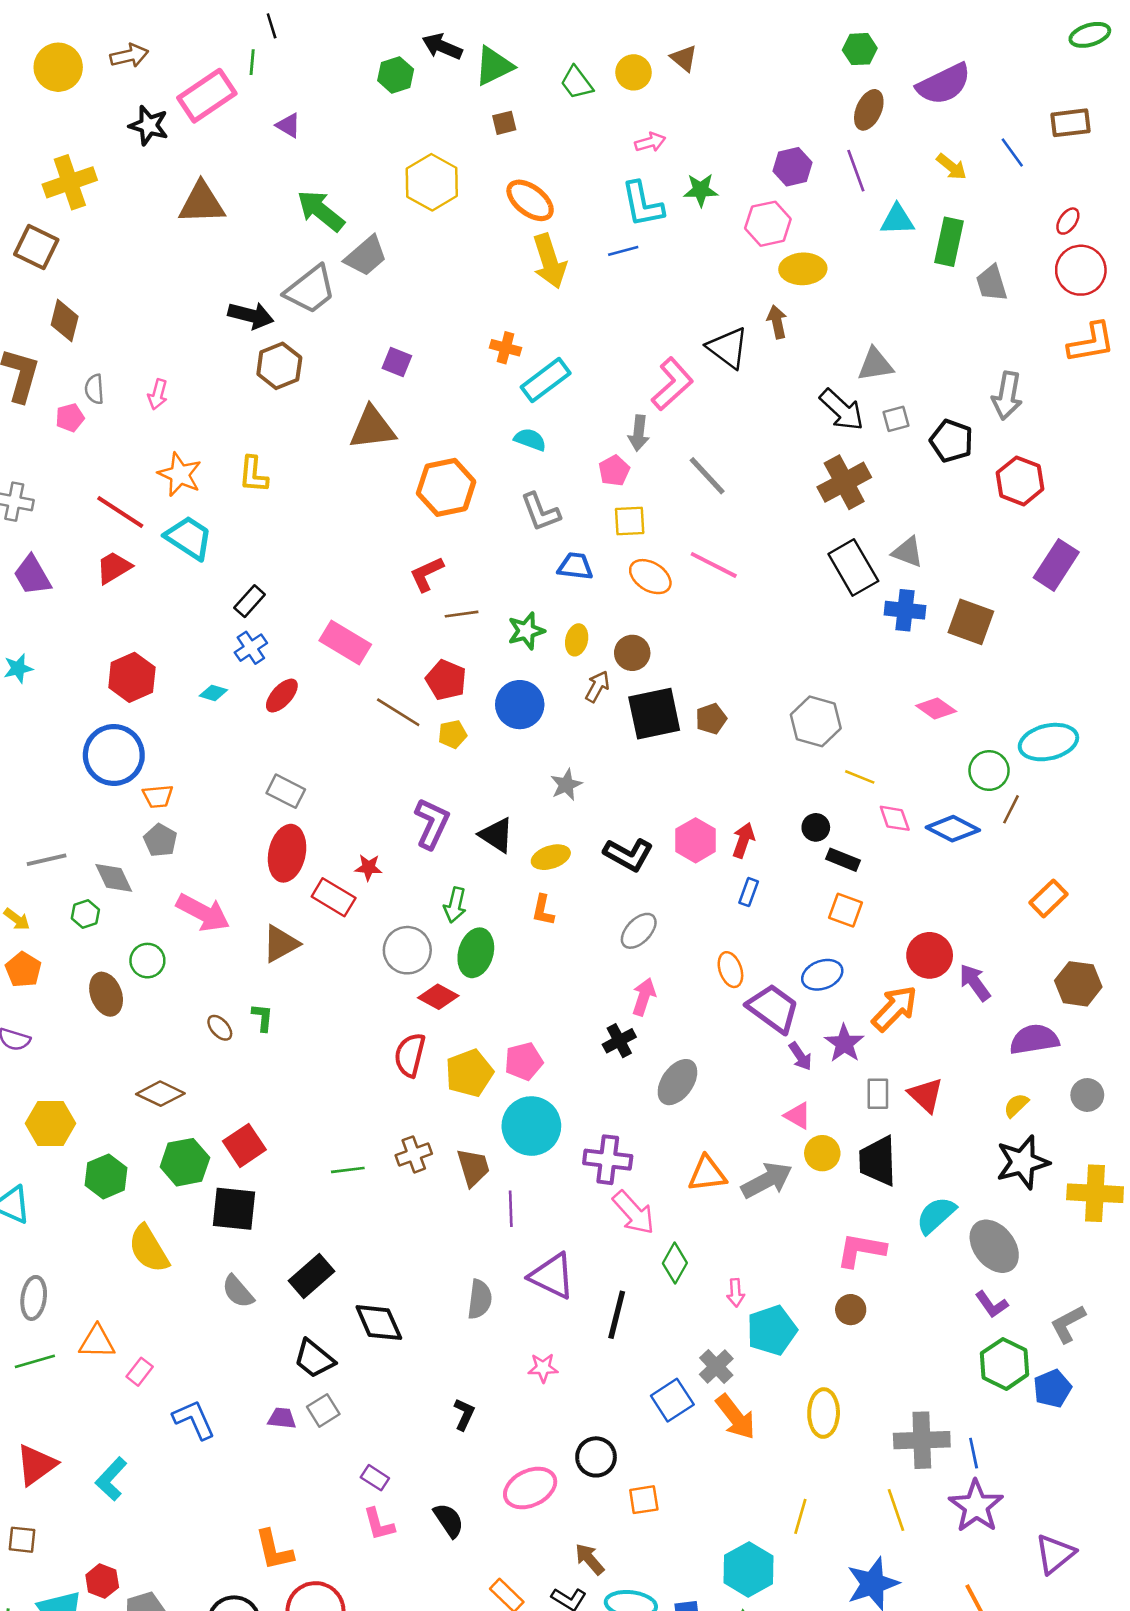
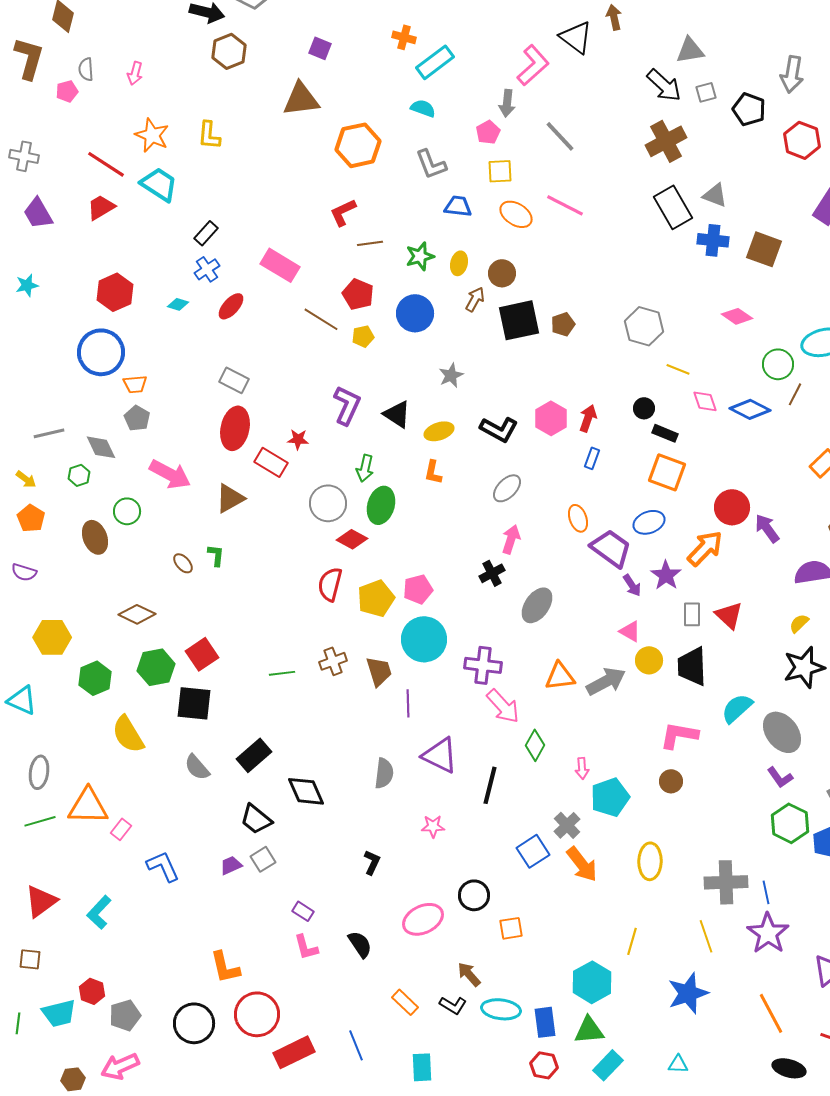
orange square: (846, 910) -> (667, 472), size x1.4
orange triangle: (97, 1342) -> (88, 806), size x1.4
purple trapezoid: (282, 1418) -> (231, 865), turned -30

